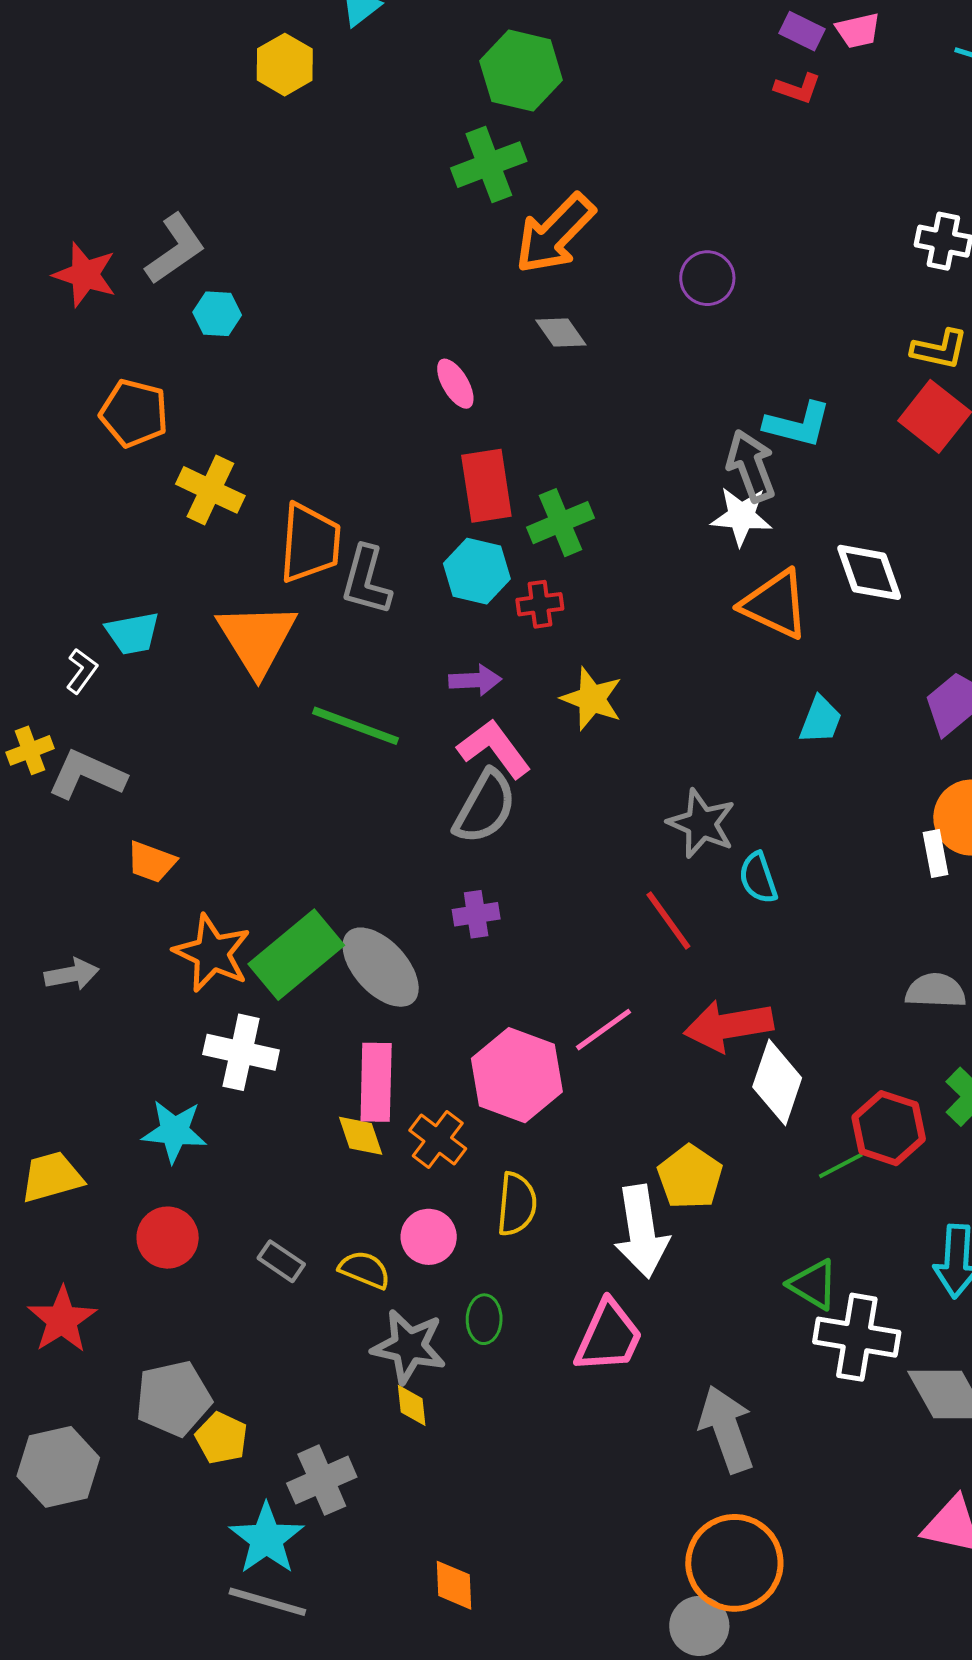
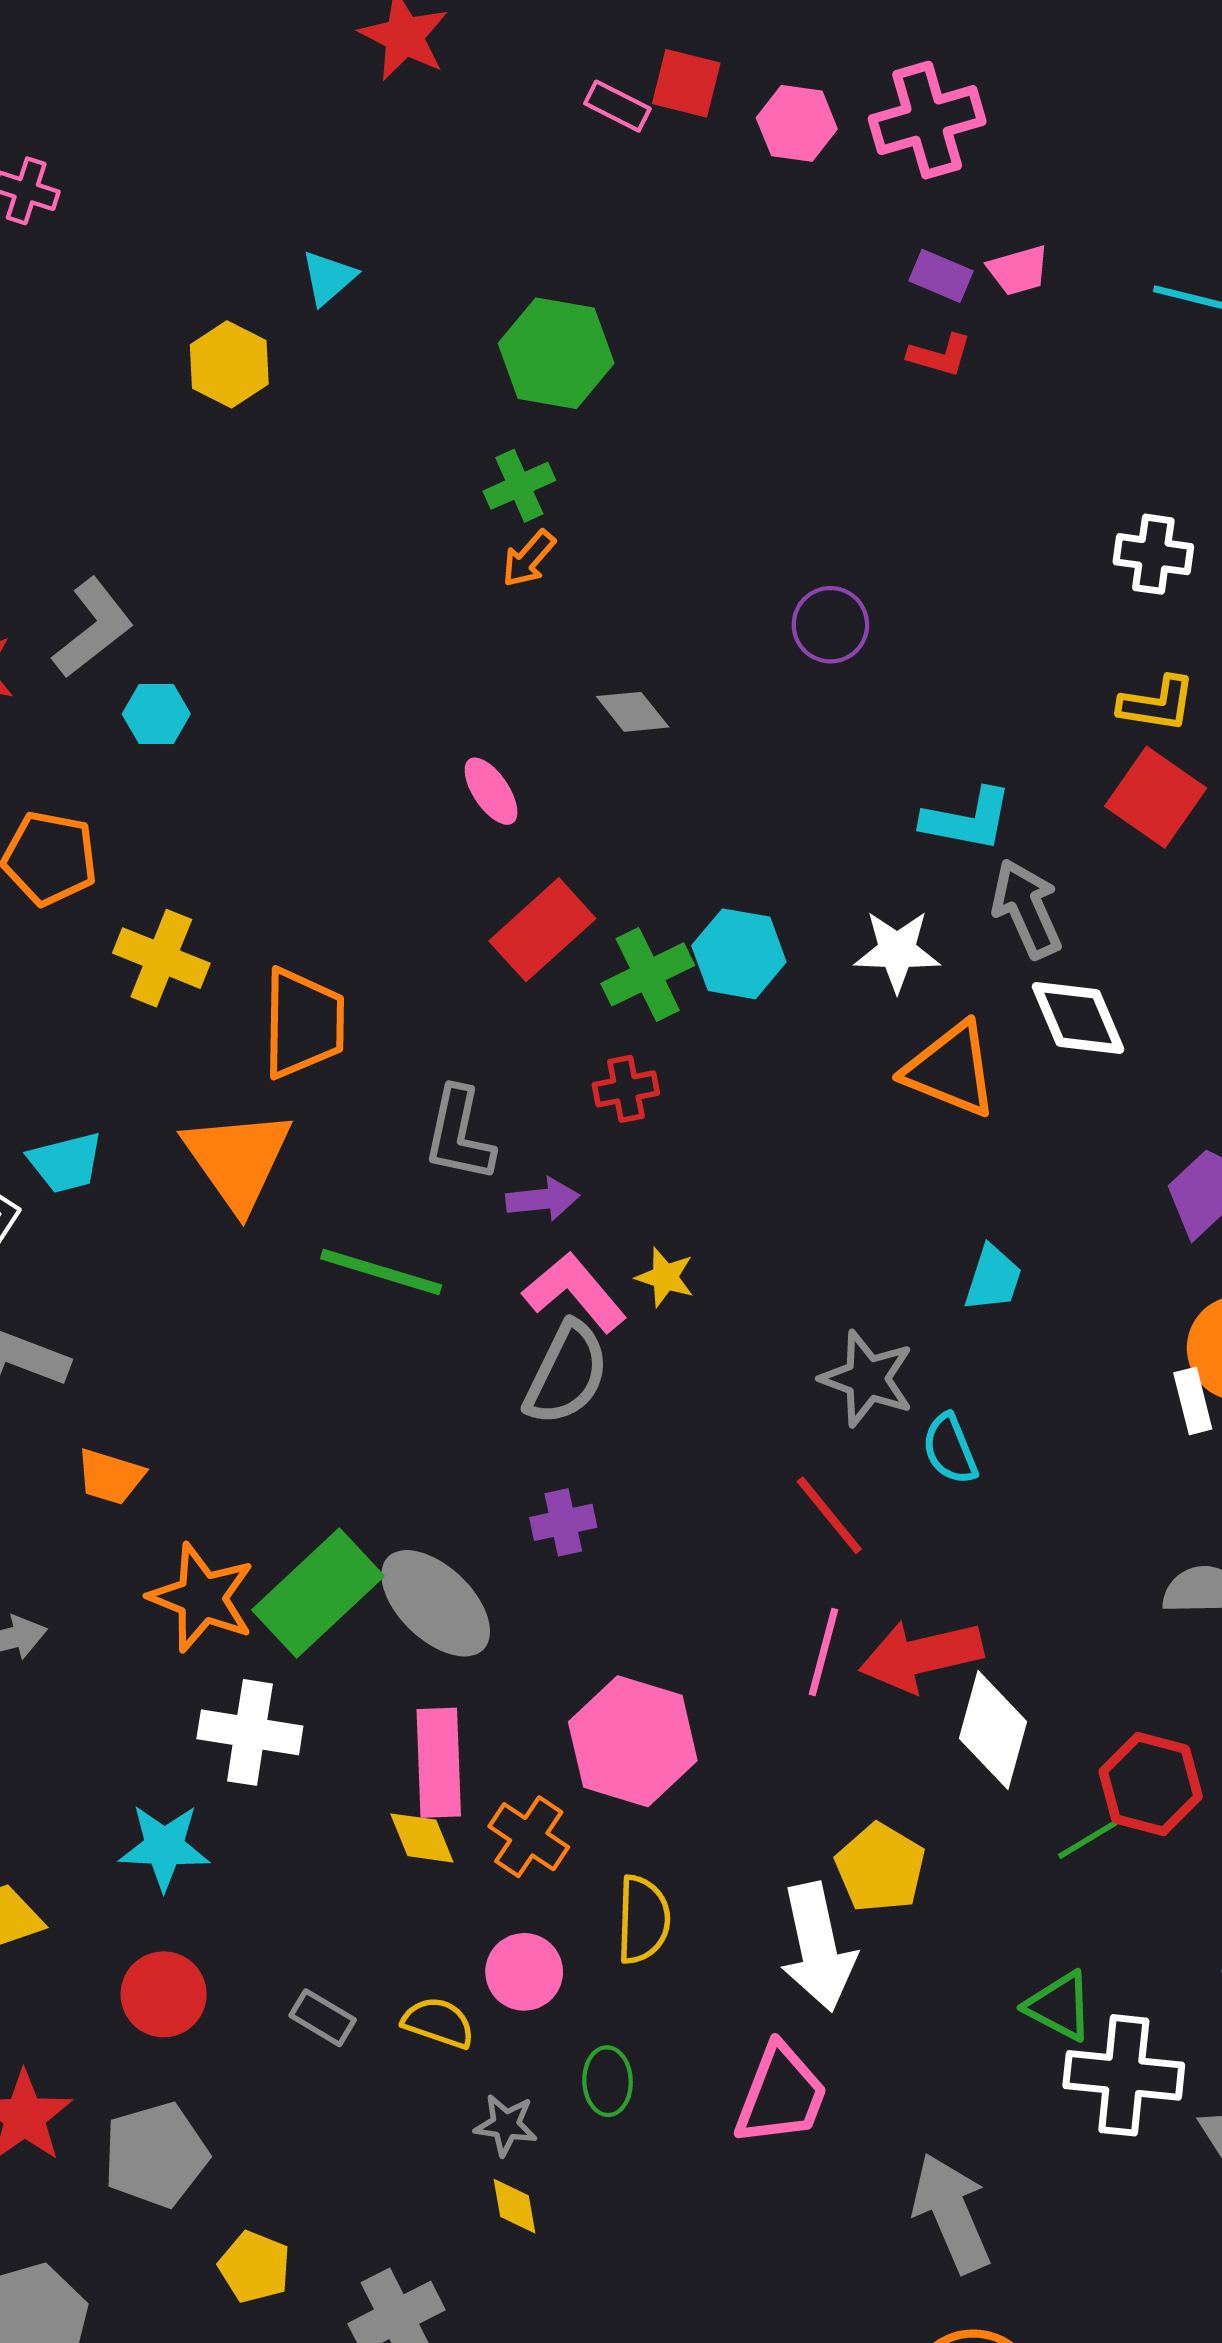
green cross: (489, 165) -> (519, 486), size x0.7
orange arrow: (555, 234) -> (529, 559), moved, size x0.5
gray arrow: (751, 466) -> (1027, 909), moved
red rectangle: (486, 486) -> (542, 930), turned 60
cyan hexagon: (477, 571) -> (739, 954), moved
gray L-shape: (366, 580) -> (459, 1134), moved
yellow star: (592, 699) -> (665, 1277), moved, size x0.7
cyan trapezoid: (820, 720) -> (993, 1278), moved
pink line: (604, 1030) -> (823, 1652), moved, turned -36
gray star: (409, 1346) -> (506, 2125), size x0.6
gray pentagon: (173, 1398) -> (156, 2155), moved

